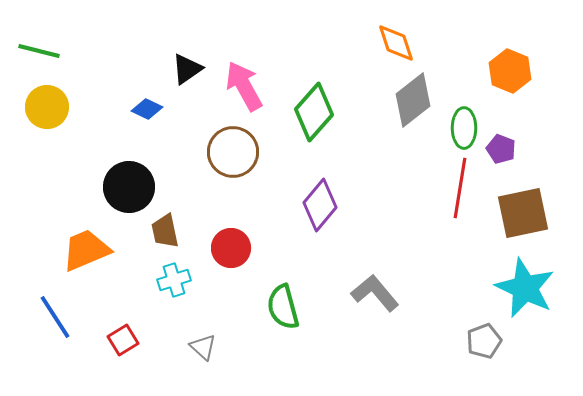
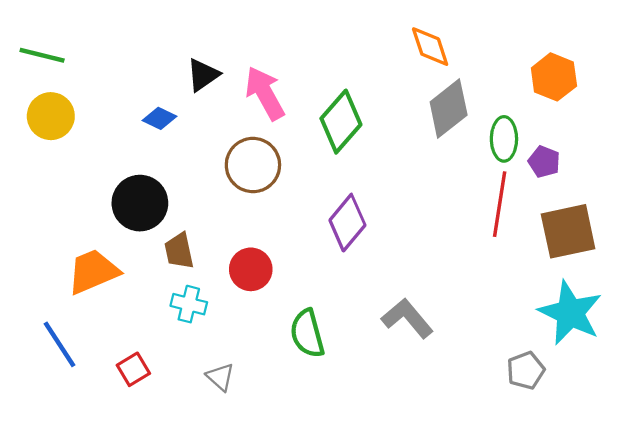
cyan cross: (174, 280) -> (189, 304), turned 32

